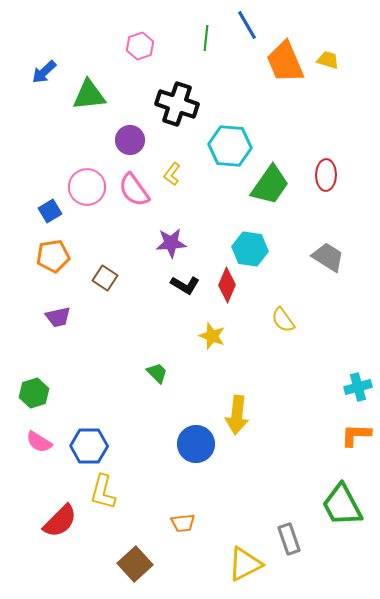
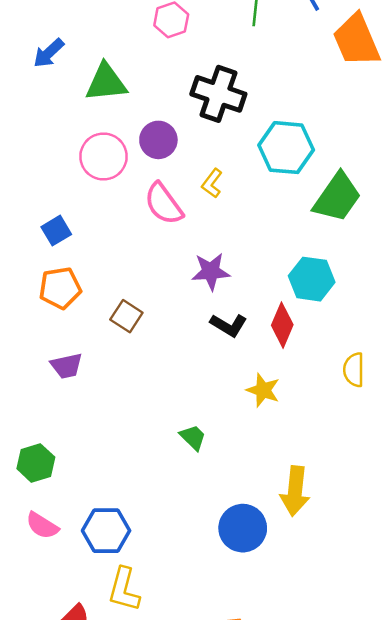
pink circle: (87, 187) -> (103, 156), moved
yellow semicircle: (283, 320) -> (354, 370), turned 36

